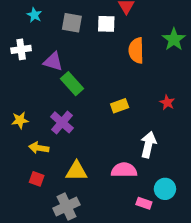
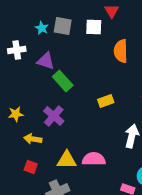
cyan star: (34, 15) -> (42, 28), moved
pink semicircle: (124, 170) -> (94, 159), moved

